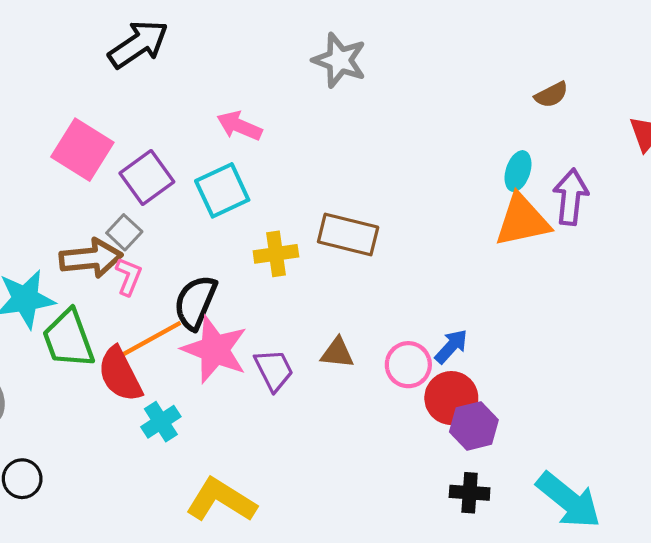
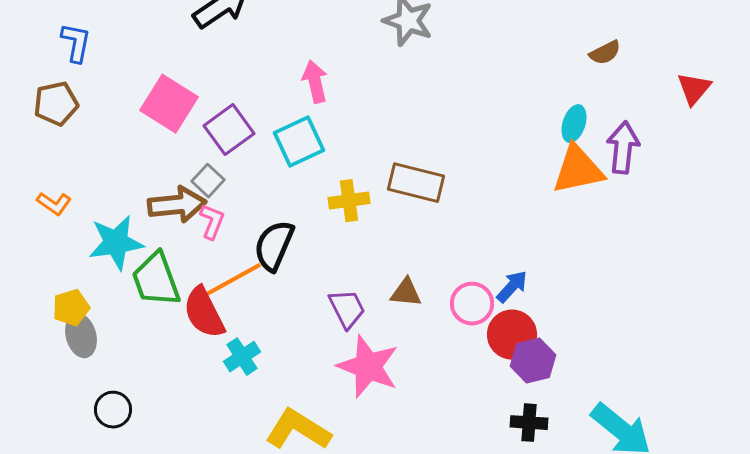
pink arrow: (239, 126) -> (315, 82), turned 54
pink star: (215, 350) -> (368, 367), moved

